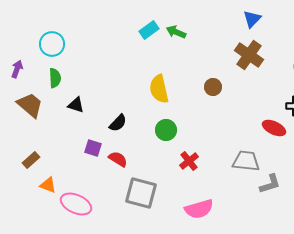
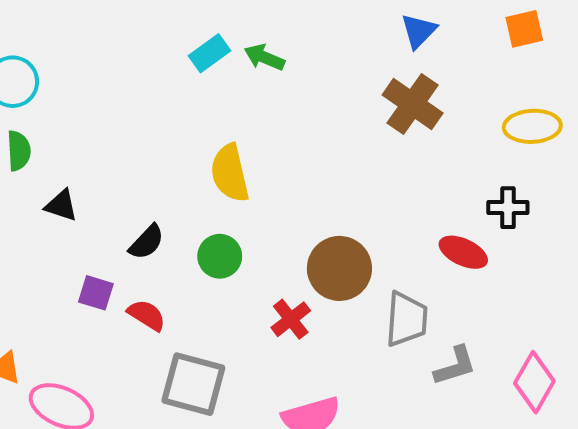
brown circle: (213, 87) -> (339, 268), moved, size x1.8
green circle: (166, 130) -> (220, 256), moved
gray trapezoid: (246, 161) -> (406, 319), turned 88

